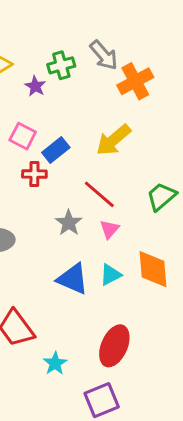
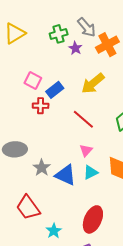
purple star: (35, 86) -> (75, 48), moved
gray star: (69, 223) -> (42, 168), moved
pink triangle: (110, 229) -> (86, 150), moved

